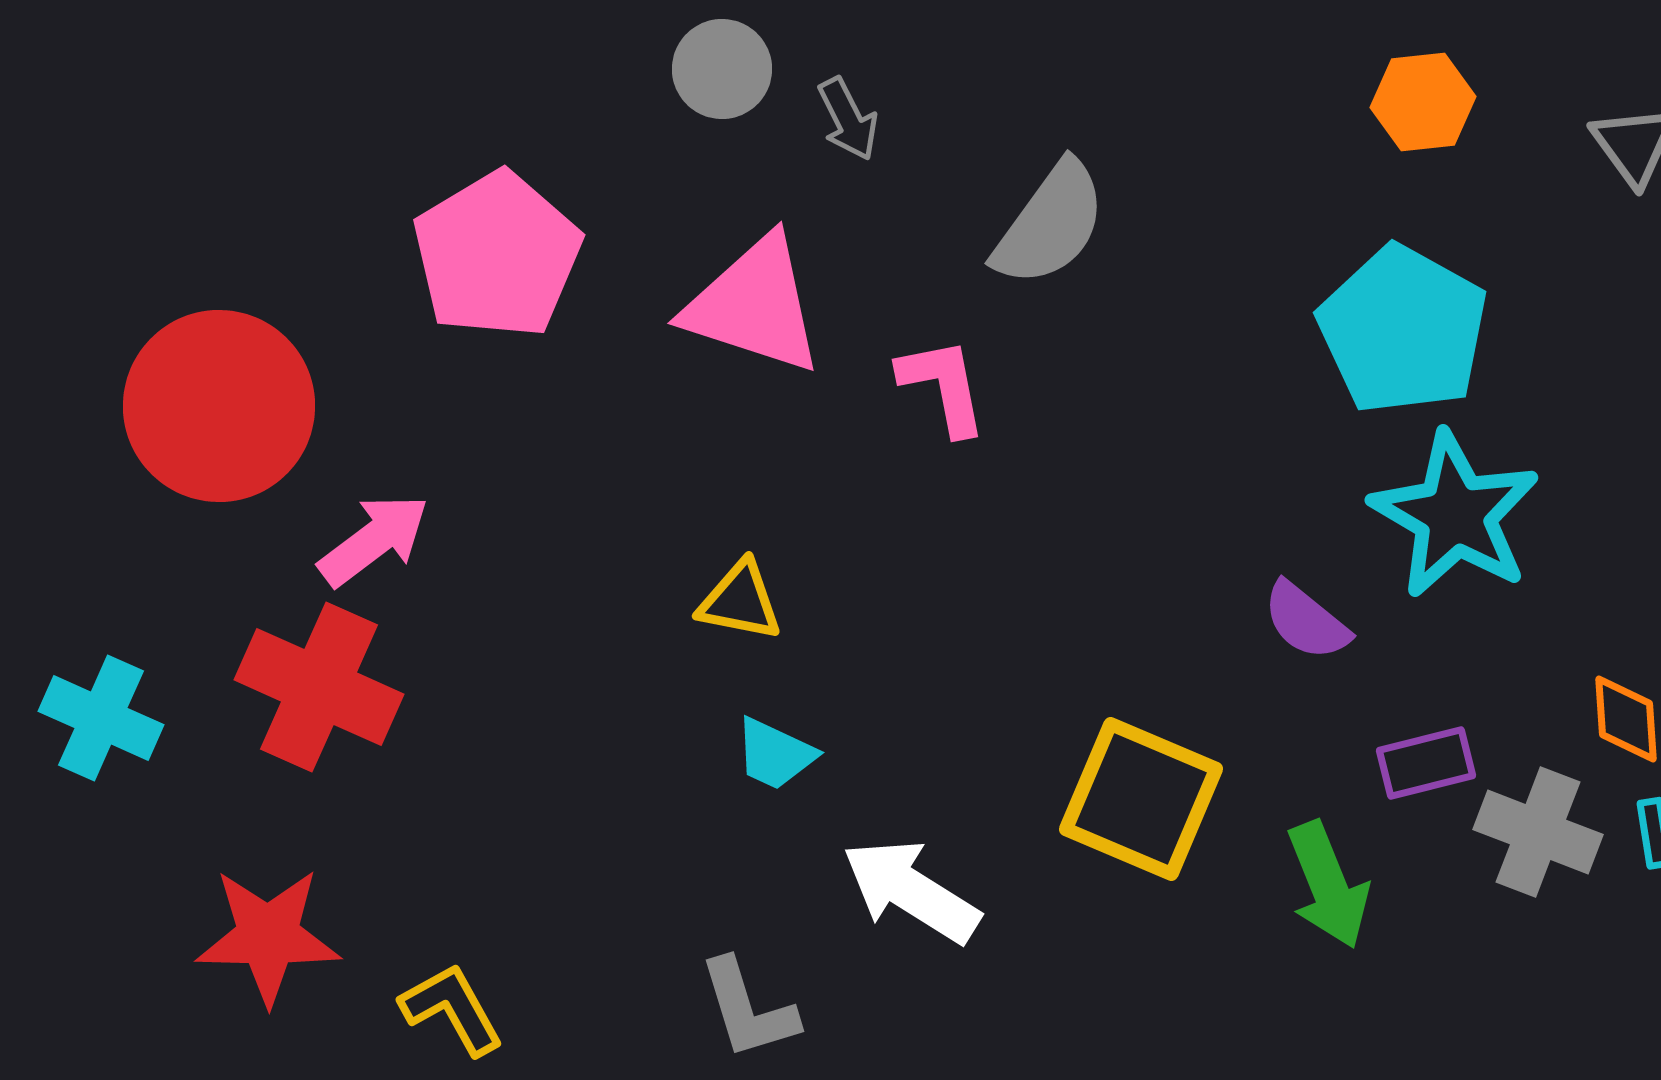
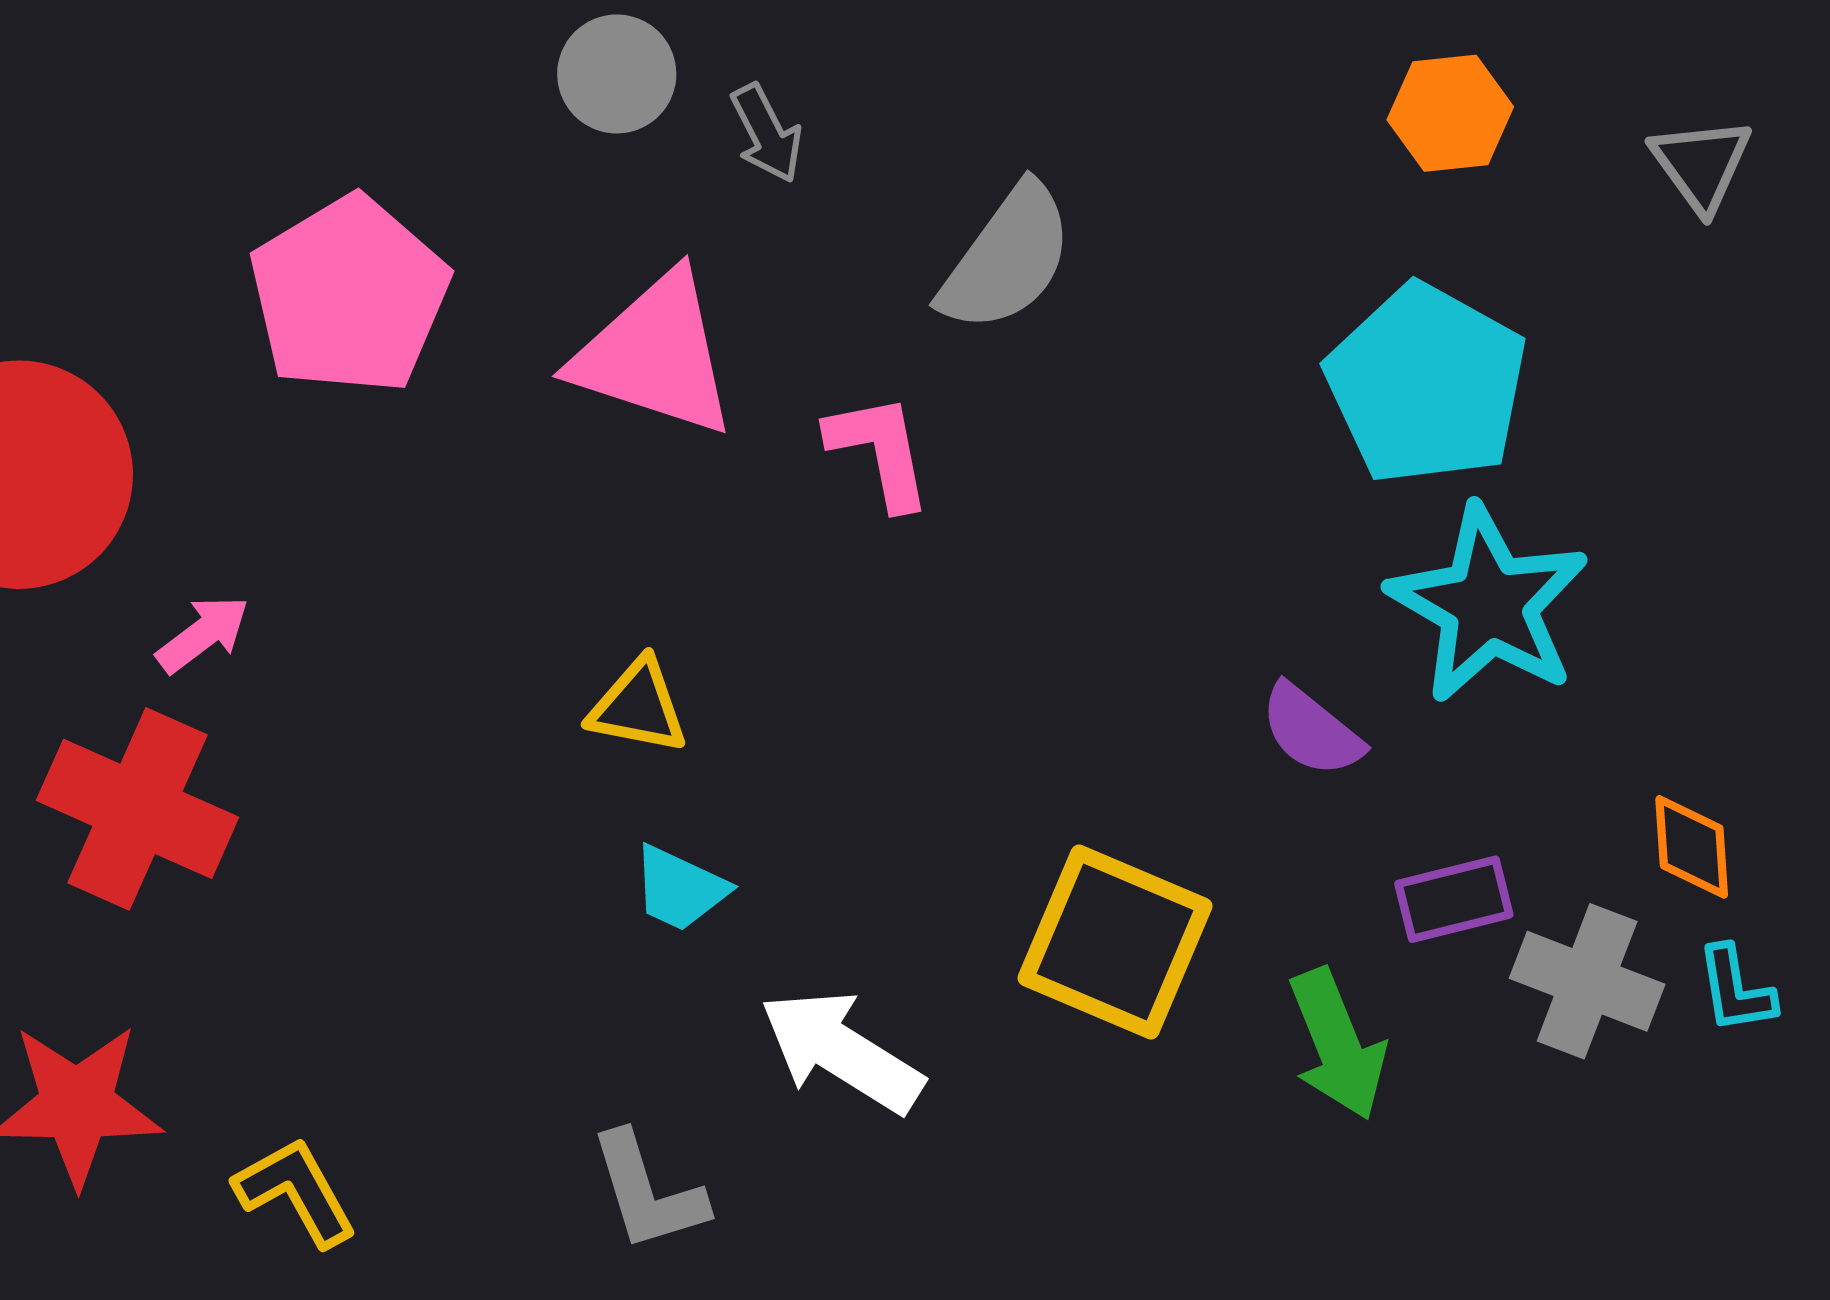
pink arrow: (374, 540) -> (203, 634), size x0.7

